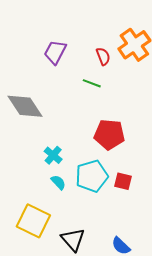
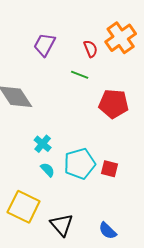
red pentagon: (109, 134) -> (114, 104), moved

